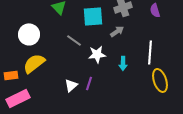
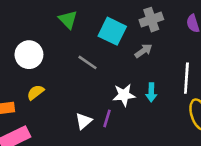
cyan square: (93, 16) -> (112, 31), turned 30
white star: (97, 54) -> (124, 95), moved
yellow semicircle: (34, 63) -> (35, 92), size x0.6

